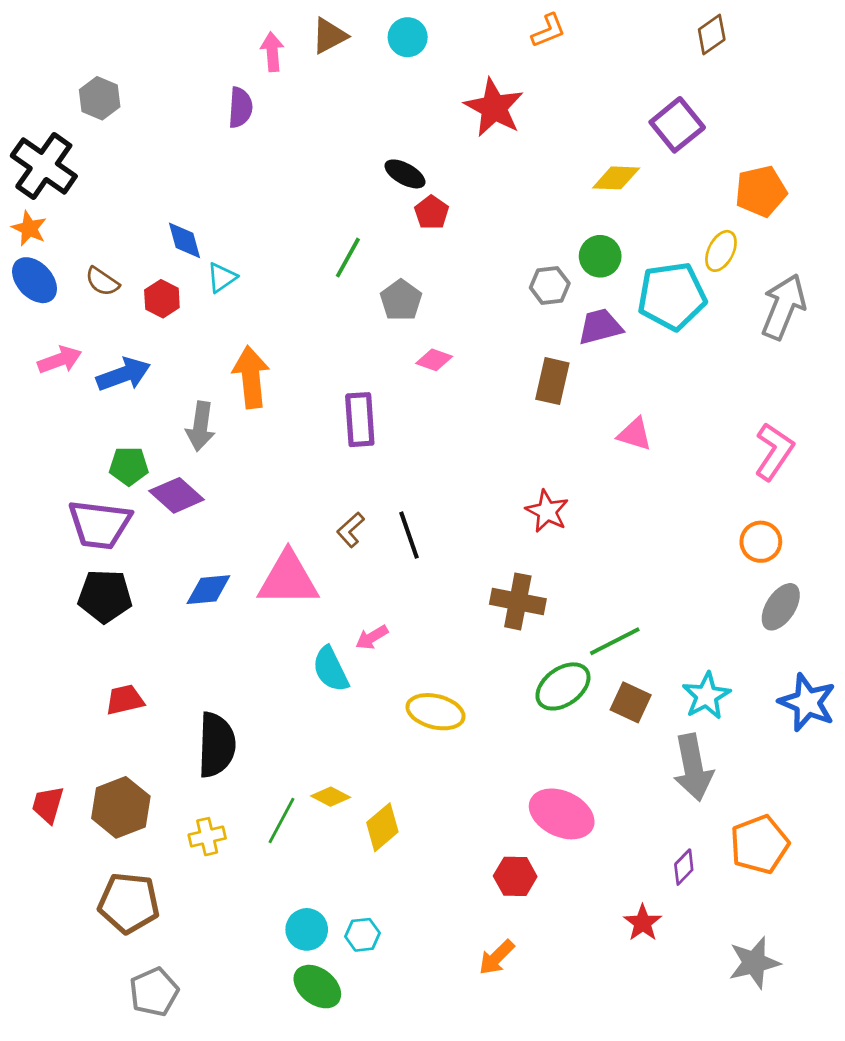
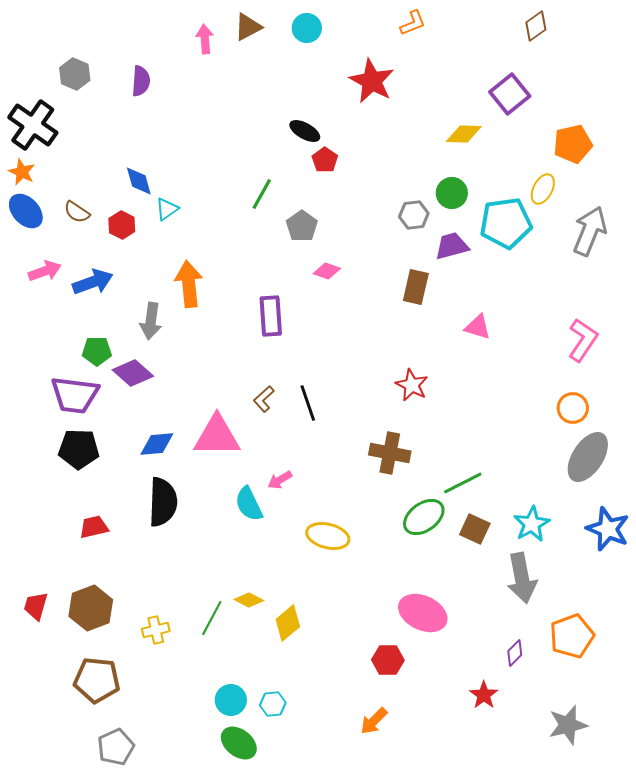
purple semicircle: (240, 108) -> (141, 81), moved
gray ellipse: (781, 607) -> (588, 457), size x1.4
black semicircle: (216, 745) -> (163, 502), moved

